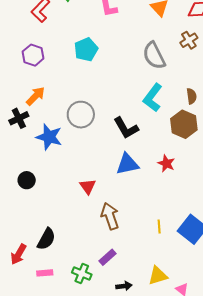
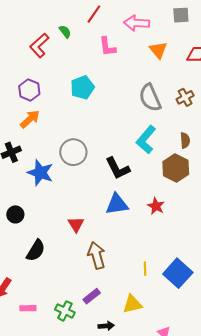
brown cross: (189, 40) -> (185, 97), moved
orange arrow: (36, 96) -> (30, 119), moved
black semicircle: (46, 239) -> (36, 250), moved
yellow triangle: (158, 276) -> (132, 304), moved

